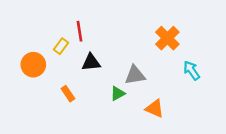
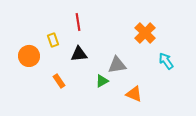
red line: (80, 31) -> (78, 22), moved
yellow rectangle: (61, 46) -> (53, 40), turned -56

